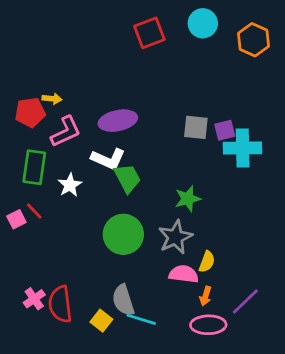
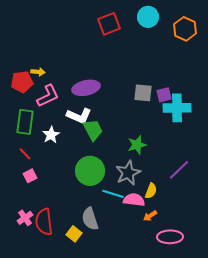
pink square: (16, 219) -> (30, 176), moved
orange arrow: (206, 296) -> (150, 216), turned 40
purple line: (245, 302) -> (179, 170), moved
cyan line: (141, 319) -> (113, 194), moved
pink ellipse: (208, 325) -> (170, 237), moved

